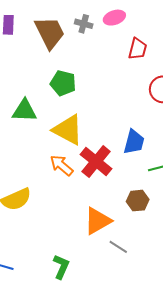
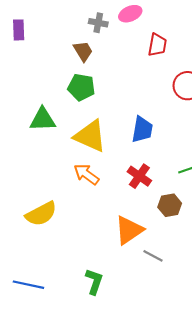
brown trapezoid: (50, 33) -> (83, 51), moved, size x0.6
blue trapezoid: (134, 142) -> (142, 129), moved
red cross: (96, 162) -> (139, 176), moved, size x0.7

